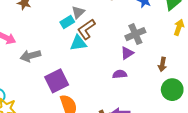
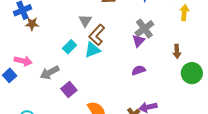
cyan rectangle: (67, 22) -> (69, 47), moved
purple triangle: (127, 53) -> (138, 41), moved
purple square: (57, 81) -> (69, 90), moved, size x0.7

